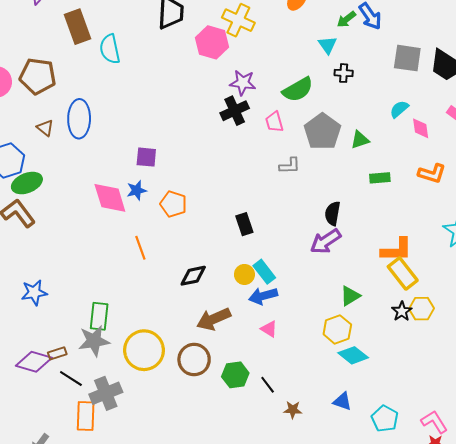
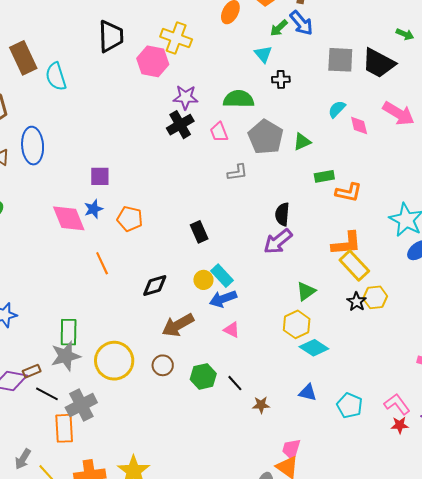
green semicircle: (298, 90) -> (239, 99), turned -144
orange L-shape: (432, 173) -> (349, 192), moved
brown circle: (194, 360) -> (163, 365), size x0.7

